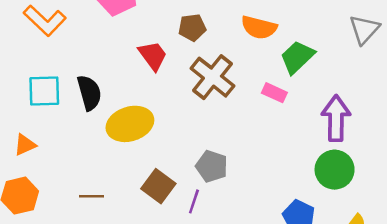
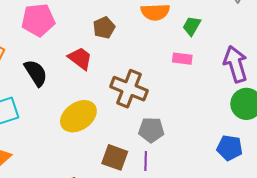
green trapezoid: (297, 57) -> (192, 26), size x0.7
brown cross: (212, 77) -> (129, 89), moved
black semicircle: (89, 93) -> (36, 73), moved

